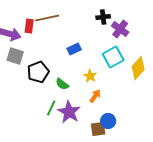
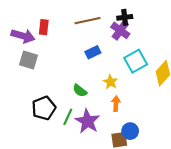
brown line: (47, 18) -> (87, 21), moved
purple cross: (120, 29) -> (120, 30), moved
black pentagon: (38, 72) -> (44, 108), moved
orange arrow: (95, 96) -> (116, 104), turned -32

